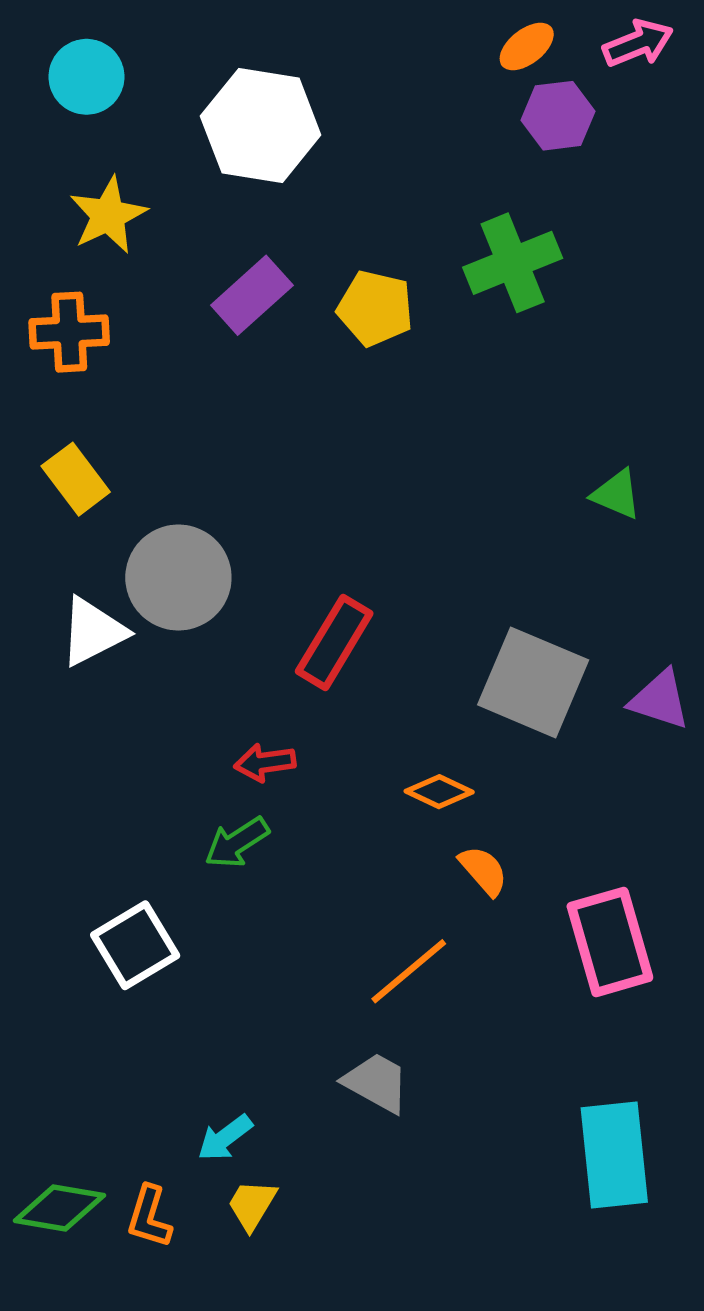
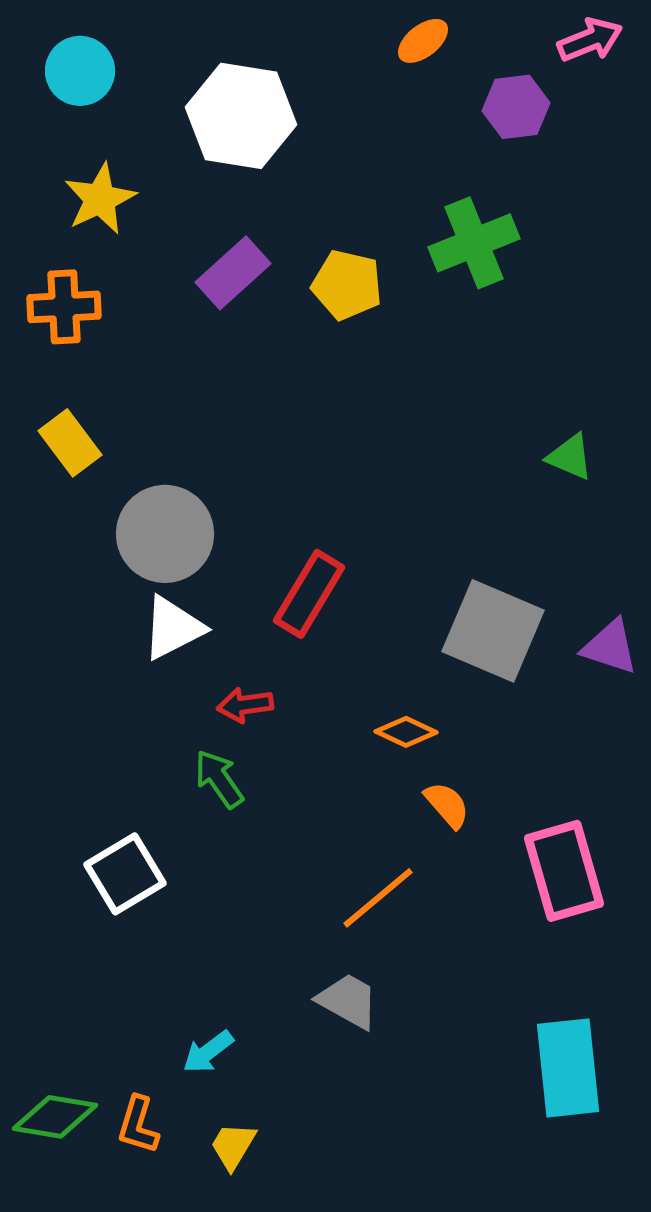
orange ellipse: (527, 47) -> (423, 41), moved
white triangle: (93, 632) -> (173, 628), moved
green arrow: (237, 842) -> (219, 779), turned 88
yellow trapezoid: (252, 1205) -> (233, 1146), moved

